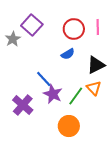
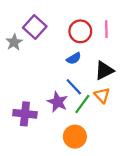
blue line: (44, 79) -> (74, 87), moved
purple cross: (23, 105) -> (25, 114), turned -35

